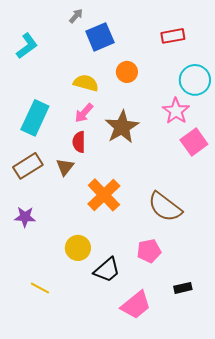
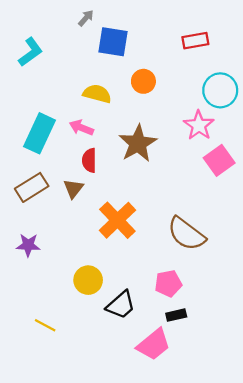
blue square: (100, 37) -> (113, 42), turned 32
pink arrow: (84, 113) -> (81, 128), moved, turned 70
black rectangle: (183, 288) -> (176, 315), moved

